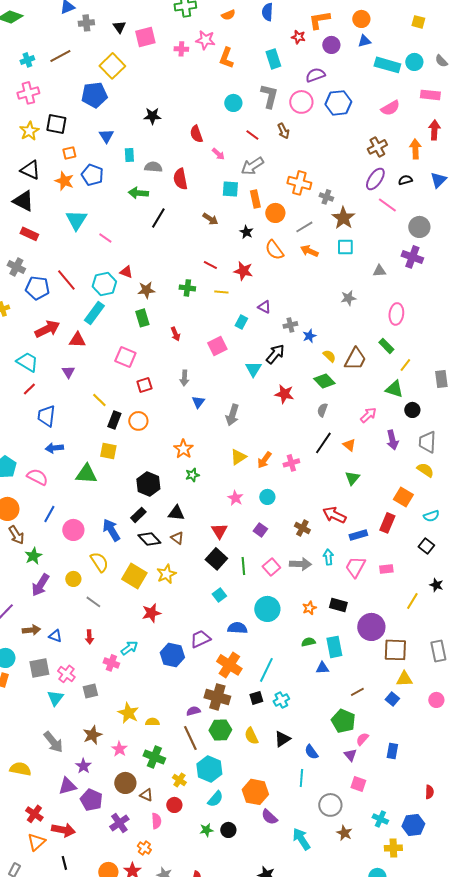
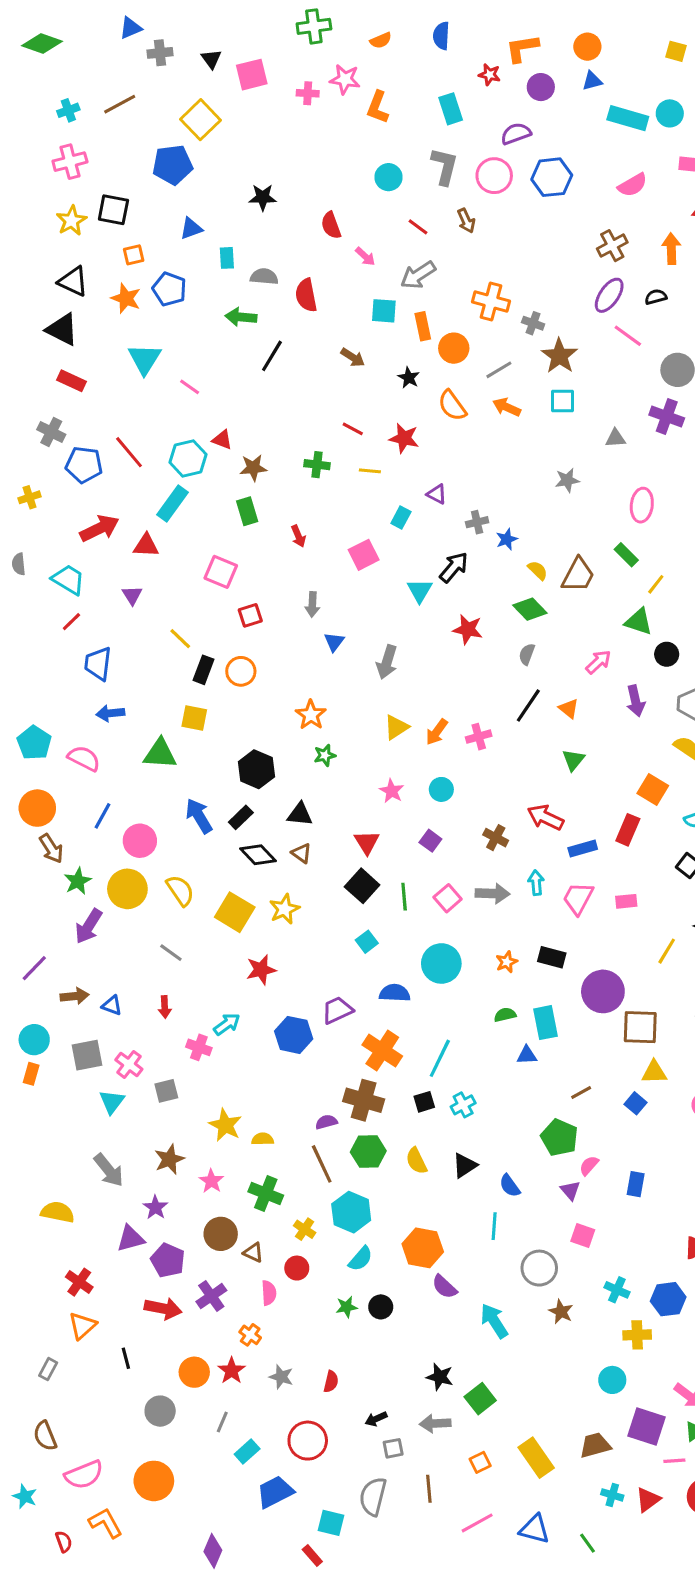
blue triangle: (106, 136) -> (191, 228), turned 42
blue arrow: (111, 530) -> (199, 816), moved
yellow circle: (73, 579) -> (127, 889), moved, size x1.6
red arrow: (63, 830) -> (163, 1308), moved

